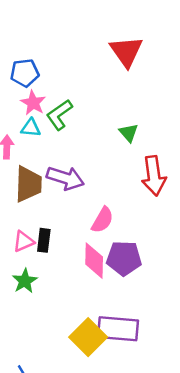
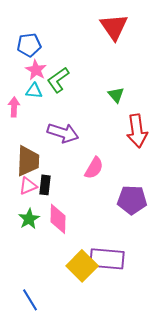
brown trapezoid: (28, 184) -> (28, 161), moved
purple pentagon: (124, 258) -> (132, 200), moved
pink diamond: (94, 261) -> (58, 219), moved

